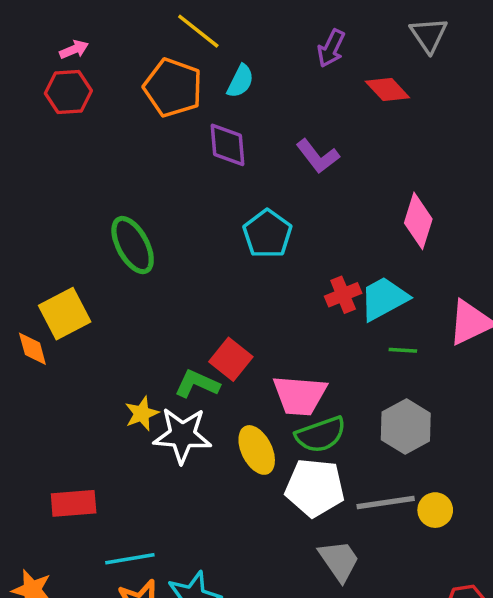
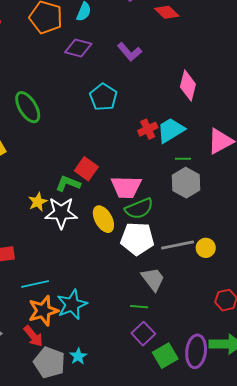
purple diamond: (227, 145) -> (78, 48), turned -68
gray hexagon: (406, 426) -> (186, 183), moved

